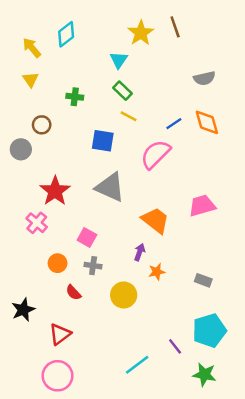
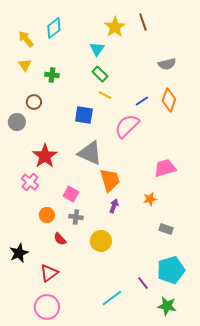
green cross: (75, 97) -> (52, 75), moved
orange diamond: (207, 122) -> (169, 100), turned 35
orange trapezoid: (155, 220) -> (110, 180), moved, turned 35
orange star: (157, 272) -> (150, 199), moved

